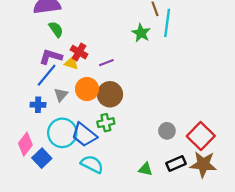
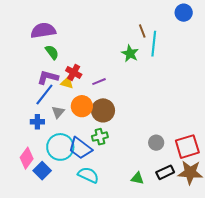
red square: (201, 136) -> (187, 147), turned 30

